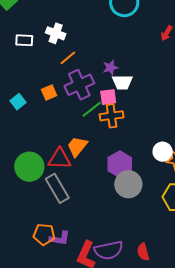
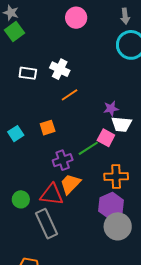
purple cross: (79, 85) -> (63, 160), moved, size x0.7
pink square: (108, 97) -> (106, 138), turned 30
orange cross: (112, 116) -> (116, 176), moved
green circle: (29, 167) -> (21, 199), size x0.6

